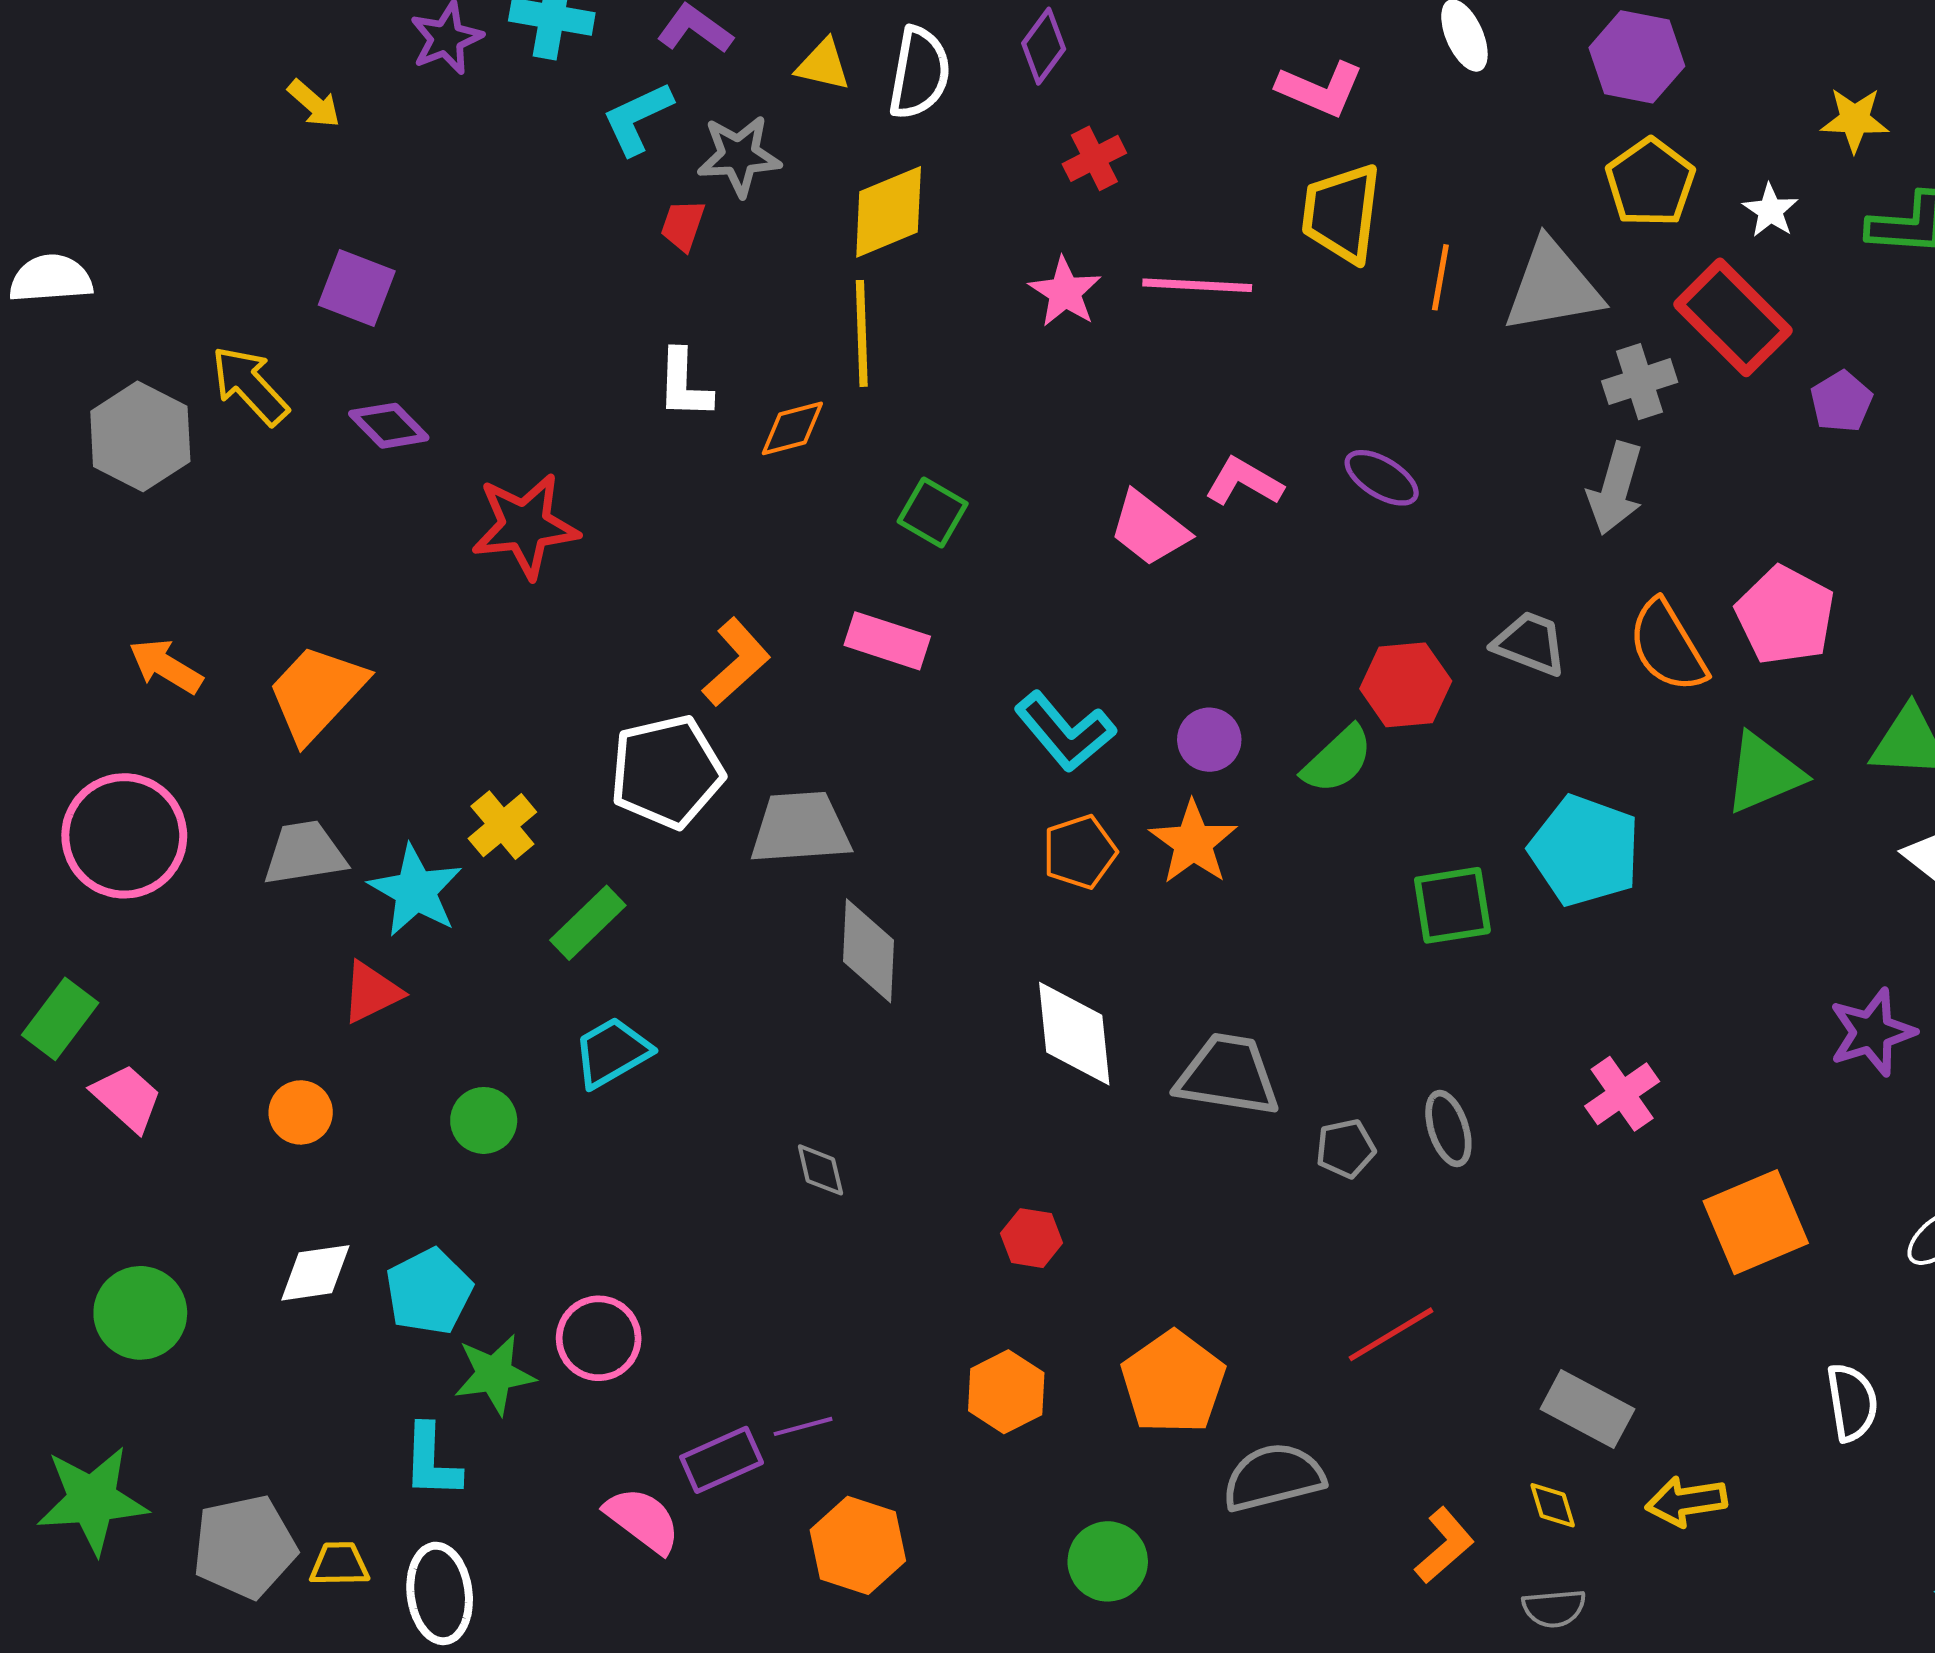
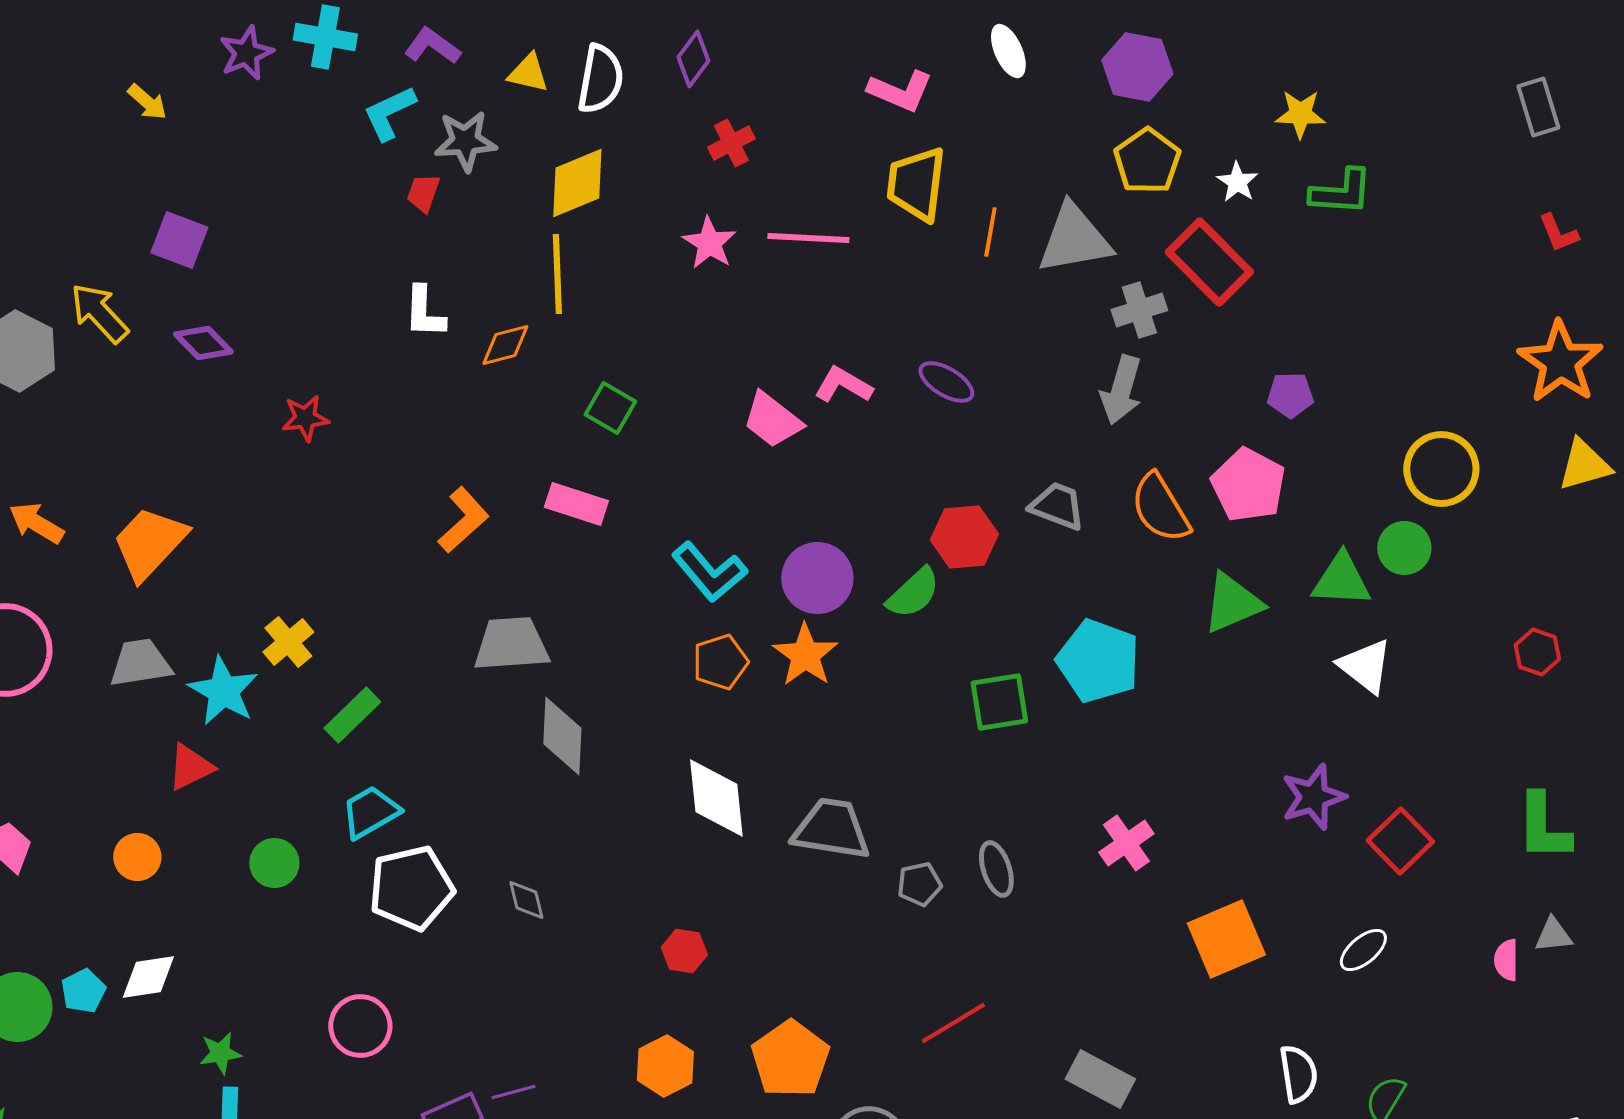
purple pentagon: (1841, 402) -> (1290, 395), moved, turned 30
red star: (525, 526) -> (305, 418), size x0.6
purple circle: (1209, 740) -> (817, 578), size x1.5
white pentagon: (667, 772) -> (411, 888), moved
cyan pentagon: (429, 1292) -> (83, 991), moved, size x0.7
green star: (494, 1374) -> (220, 1053), moved, size x0.7

